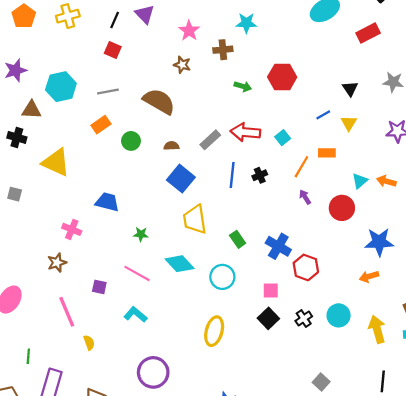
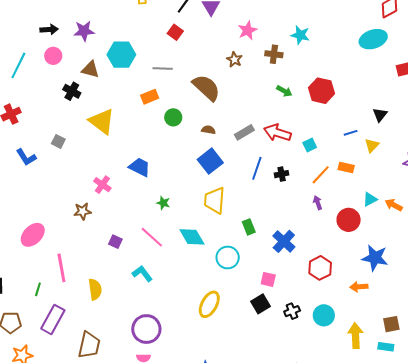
red hexagon: (306, 267) -> (320, 268), moved
pink line: (67, 312) -> (61, 268), moved
yellow semicircle: (89, 343) -> (95, 289), size x1.5

